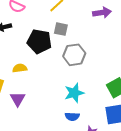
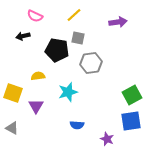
cyan star: (74, 93) -> (68, 92), moved
blue semicircle: (72, 116) -> (77, 125), moved

